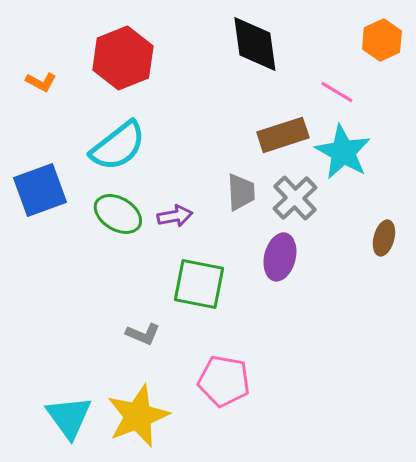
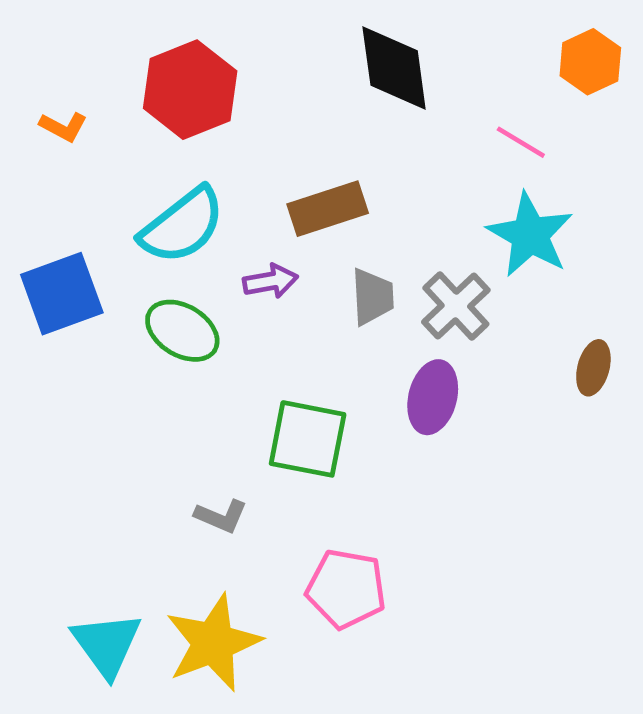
brown rectangle: (283, 135) -> (328, 209), moved
purple arrow: (175, 216) -> (270, 281), moved

